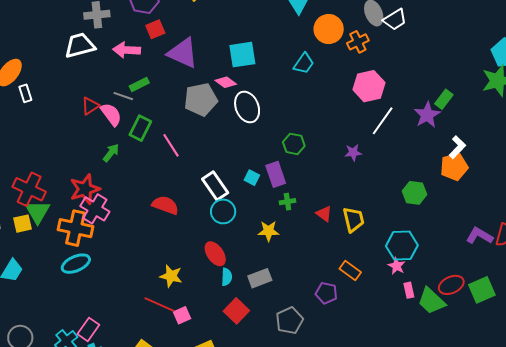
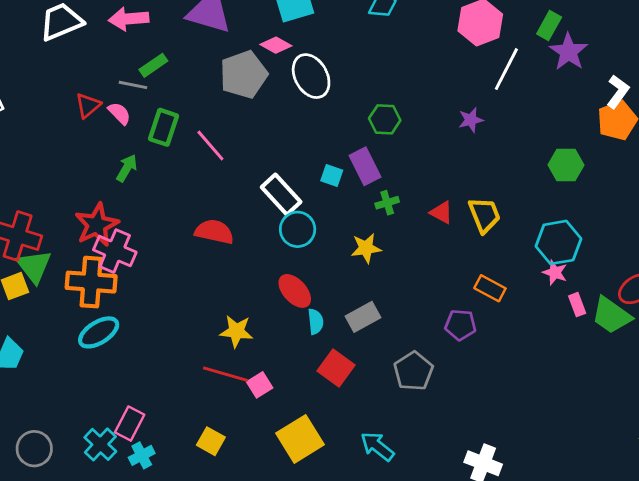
green rectangle: (444, 99) -> (549, 25), moved
pink semicircle: (111, 114) -> (119, 113), size x0.7

